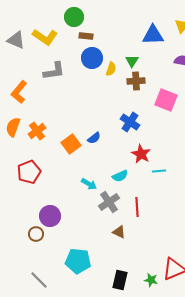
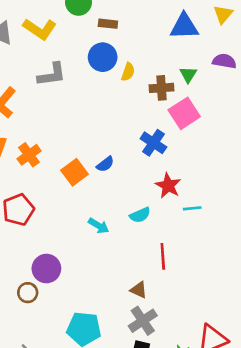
brown rectangle: (86, 36) -> (108, 24), moved
green triangle: (132, 61) -> (188, 75), moved
pink square: (166, 100) -> (184, 113), moved, turned 35
gray cross: (109, 202) -> (143, 321), moved

